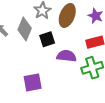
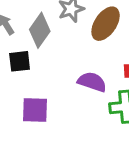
black square: (47, 39) -> (20, 61), moved

